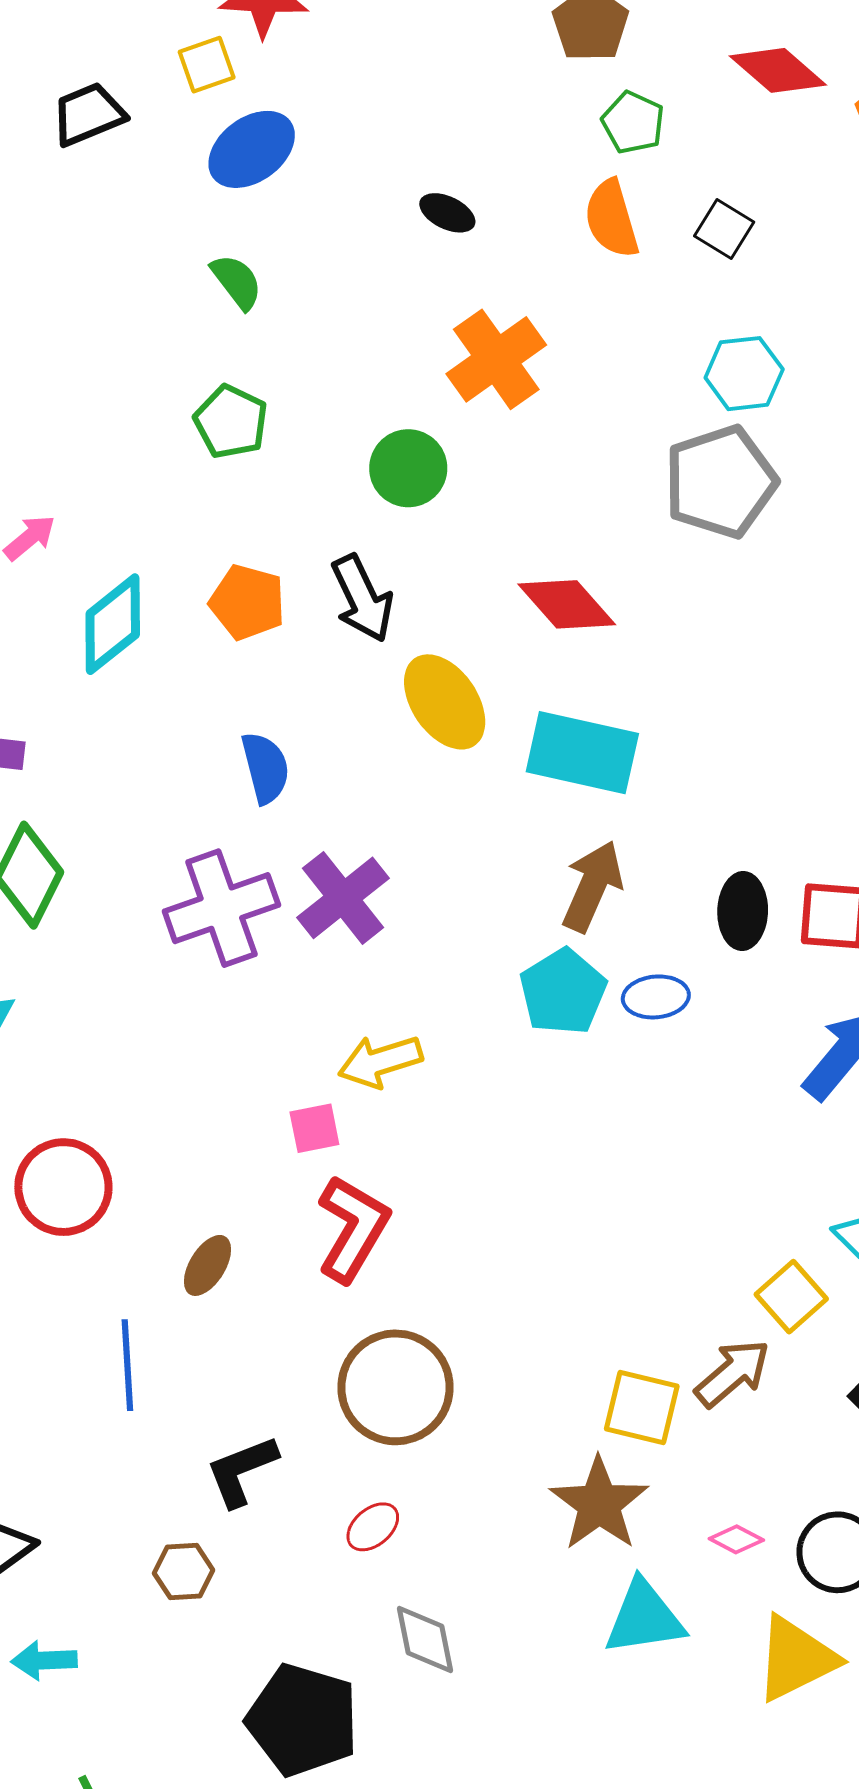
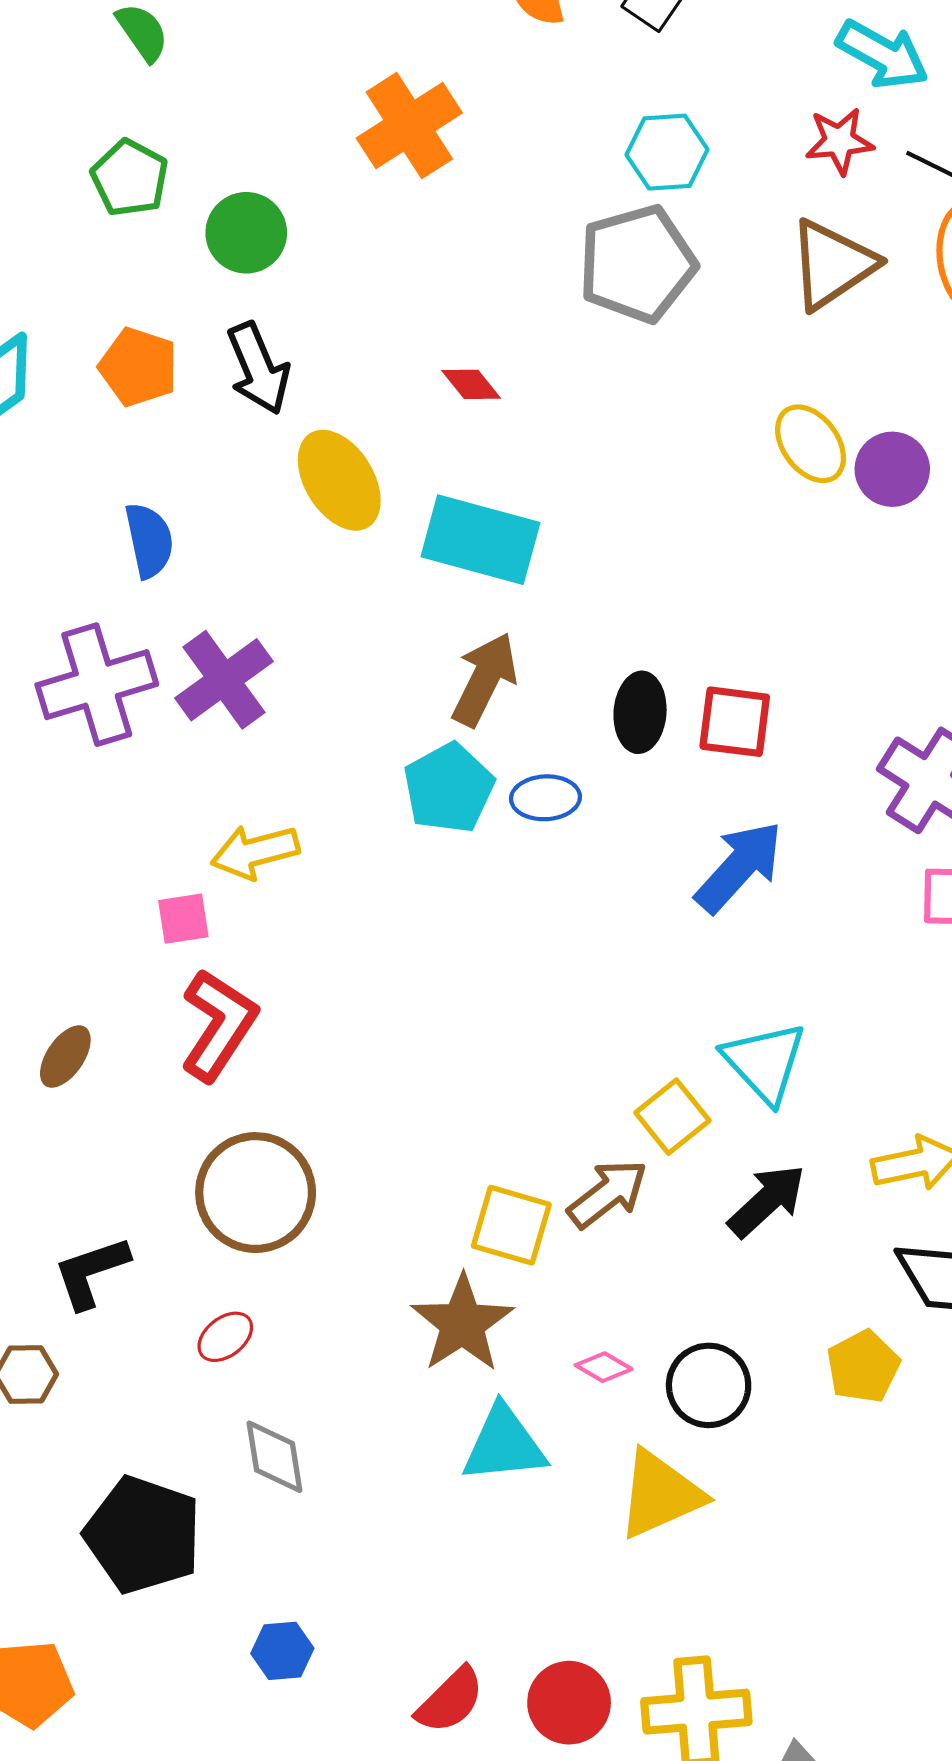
green circle: (408, 468) -> (246, 233), moved
red diamond: (567, 604) -> (471, 384), size x0.6

